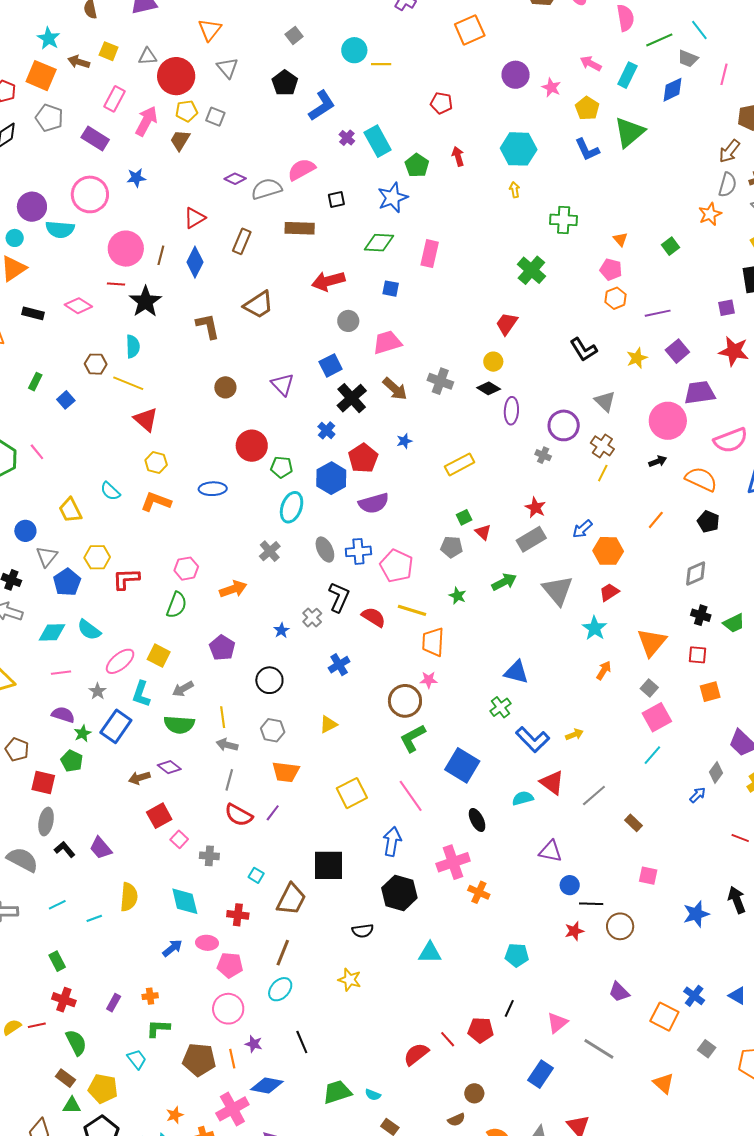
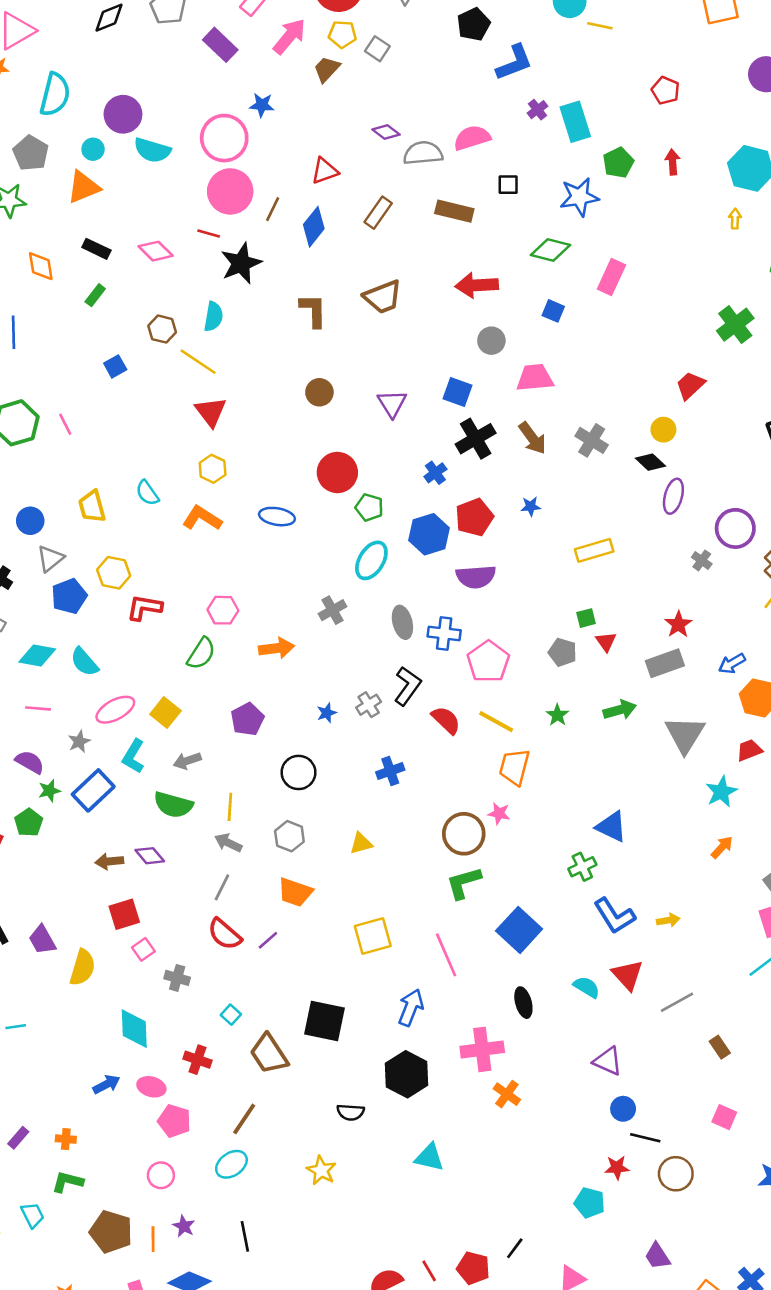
pink circle: (90, 194) -> (224, 138), moved
blue square: (331, 365) -> (458, 392), turned 35
green rectangle: (35, 382) -> (95, 295), moved
cyan semicircle: (523, 798) -> (587, 987), turned 35
yellow semicircle: (129, 897) -> (83, 968), moved
brown trapezoid: (291, 899) -> (269, 1054), turned 108
cyan pentagon: (517, 955) -> (590, 1203), moved
pink circle: (228, 1009) -> (161, 1175), size x0.7

